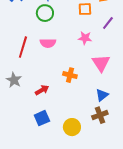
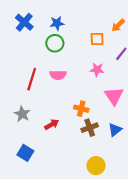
brown cross: (100, 115) -> (90, 128), moved
blue square: (42, 118) -> (25, 153), moved, turned -35
yellow circle: (72, 127) -> (96, 166), moved

